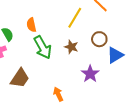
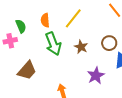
yellow line: (75, 18) -> (73, 18), moved

